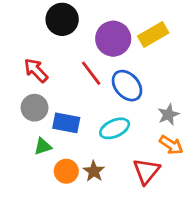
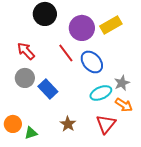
blue rectangle: (66, 123) -> (48, 89), turned 36
cyan ellipse: (115, 128) -> (101, 93), moved
green triangle: (43, 146) -> (31, 133), moved
orange circle: (66, 171) -> (13, 124), moved

